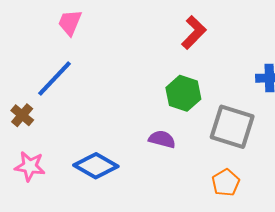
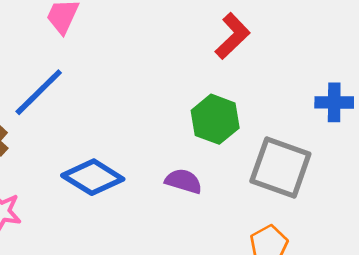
blue diamond: (96, 166) -> (93, 177), moved

